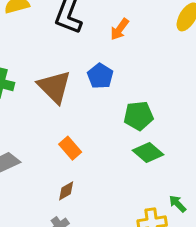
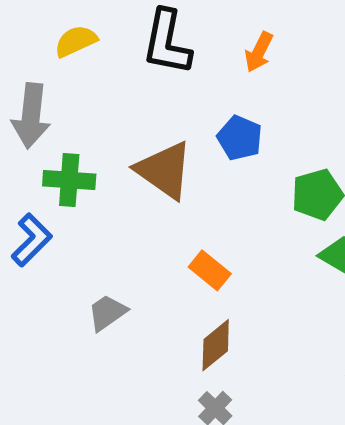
brown diamond: (66, 191) -> (216, 345), size x1.4

